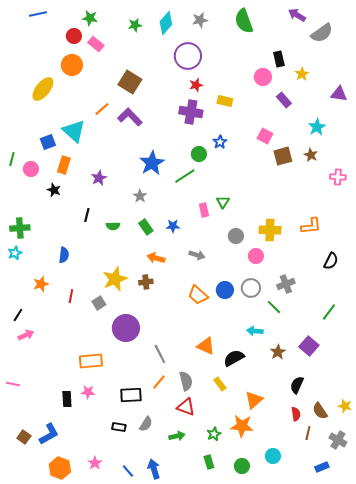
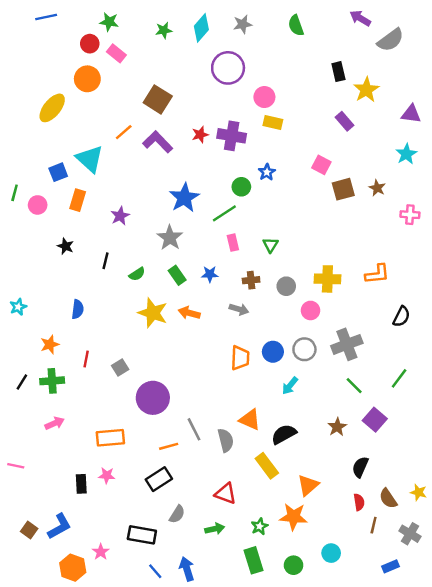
green semicircle: (244, 21) -> (296, 25), size x0.7
yellow star: (302, 74) -> (366, 90), size x1.5
pink circle: (263, 77) -> (264, 97), moved
red star: (196, 85) -> (200, 135), moved
cyan star: (317, 127) -> (406, 154), moved
black star: (54, 190) -> (65, 246), moved
gray star: (140, 196) -> (170, 238), size x1.5
pink rectangle: (204, 210) -> (233, 243), moved
green semicircle: (113, 226) -> (137, 274), turned -32
green cross: (20, 228) -> (52, 381), moved
yellow star: (115, 279) -> (153, 313), moved, turned -30
brown cross: (146, 282) -> (251, 280), moved
gray cross: (286, 284) -> (347, 344), size x1.4
orange trapezoid: (198, 295) -> (240, 358), turned -130
green line: (274, 307) -> (354, 386), moved
cyan arrow: (255, 331) -> (290, 386), moved, turned -56
pink arrow: (26, 335) -> (55, 423), moved
gray semicircle: (186, 381) -> (226, 440), moved
orange line: (159, 382) -> (169, 446), moved, turned 35
yellow rectangle: (220, 384) -> (267, 466), size x1.5
black rectangle: (131, 395) -> (159, 479), turned -30
black rectangle: (119, 427) -> (142, 535), moved, size x1.6
green rectangle: (209, 462) -> (253, 560), size x1.5
pink star: (95, 463) -> (101, 552), moved

